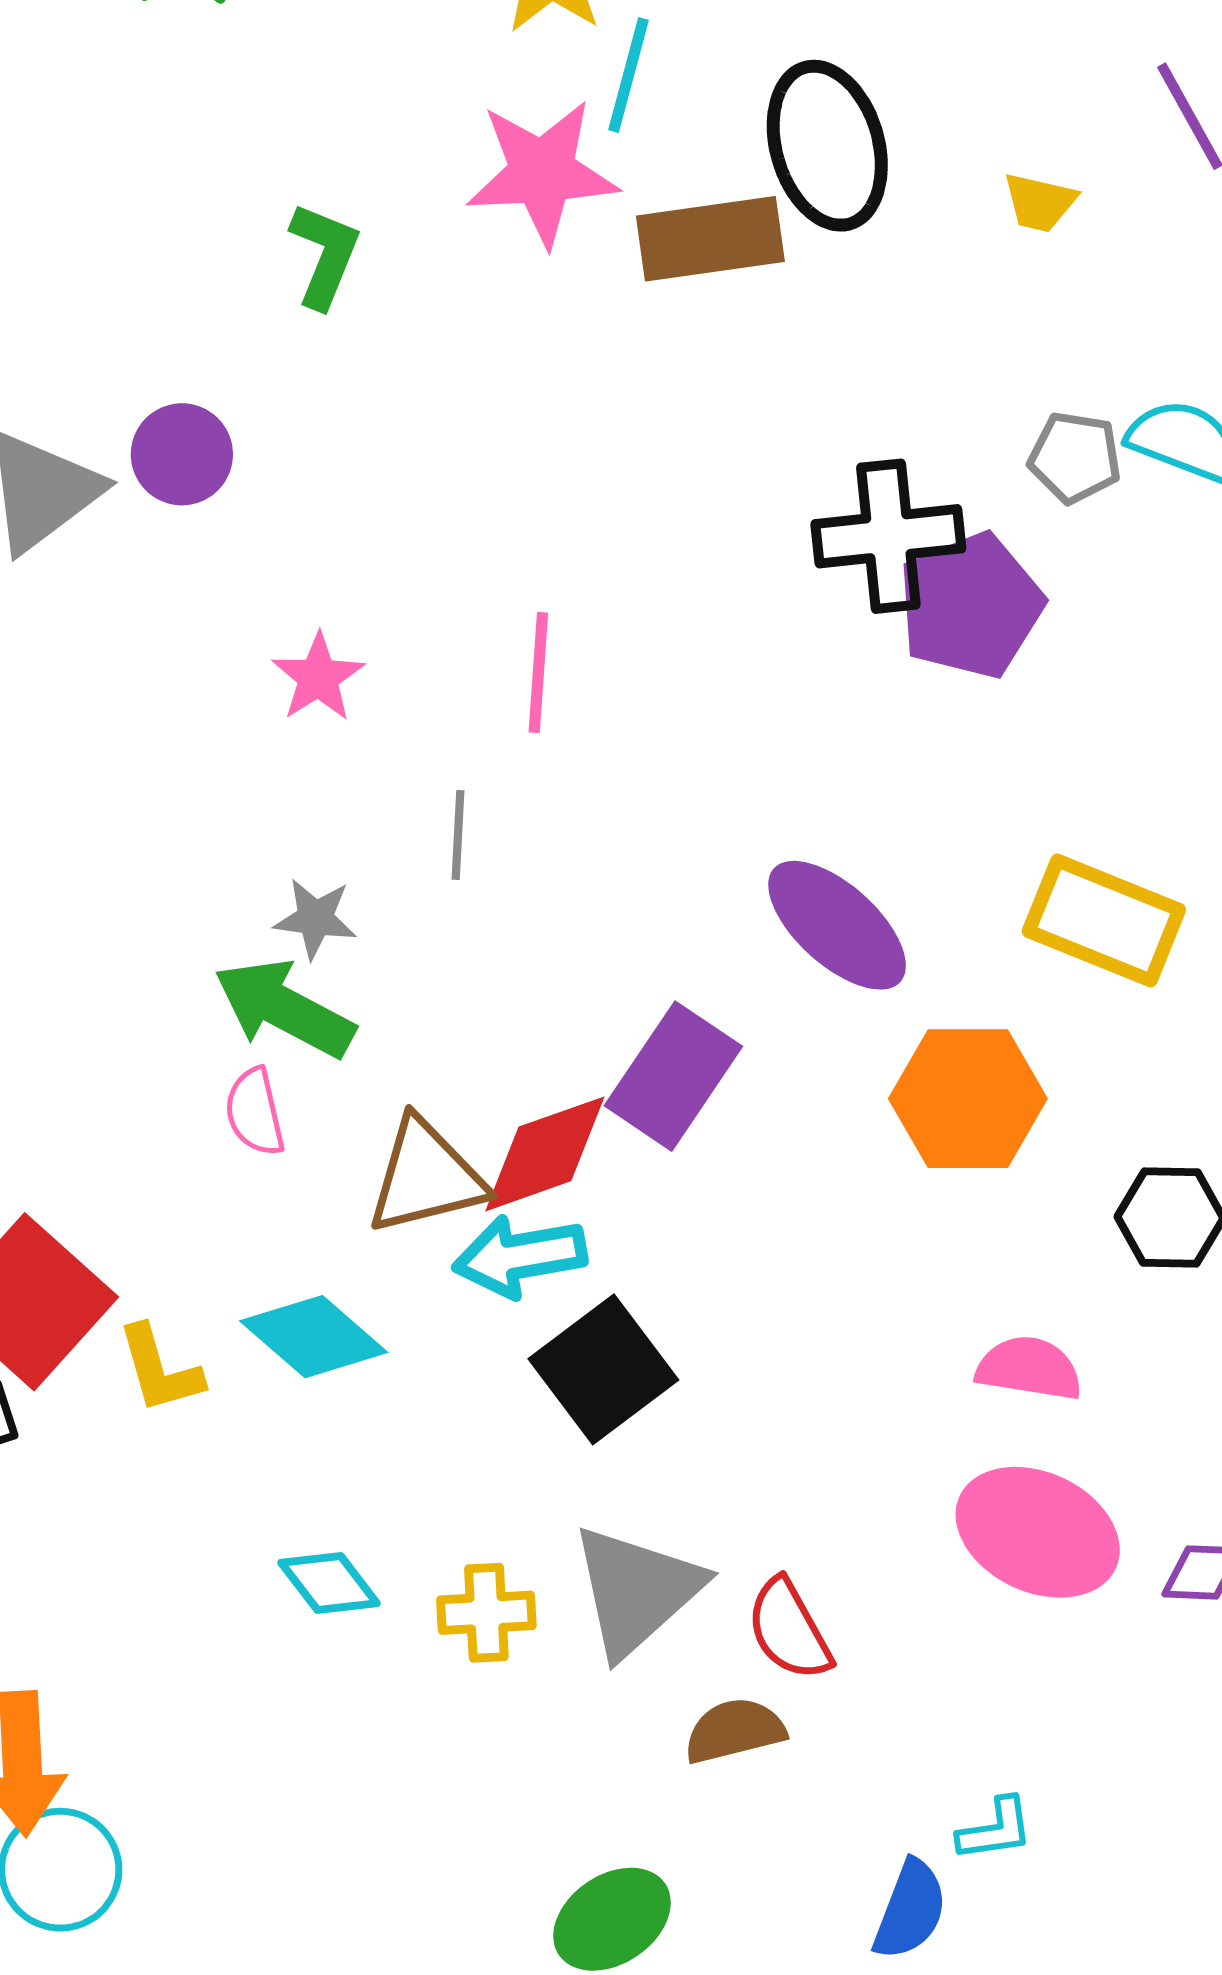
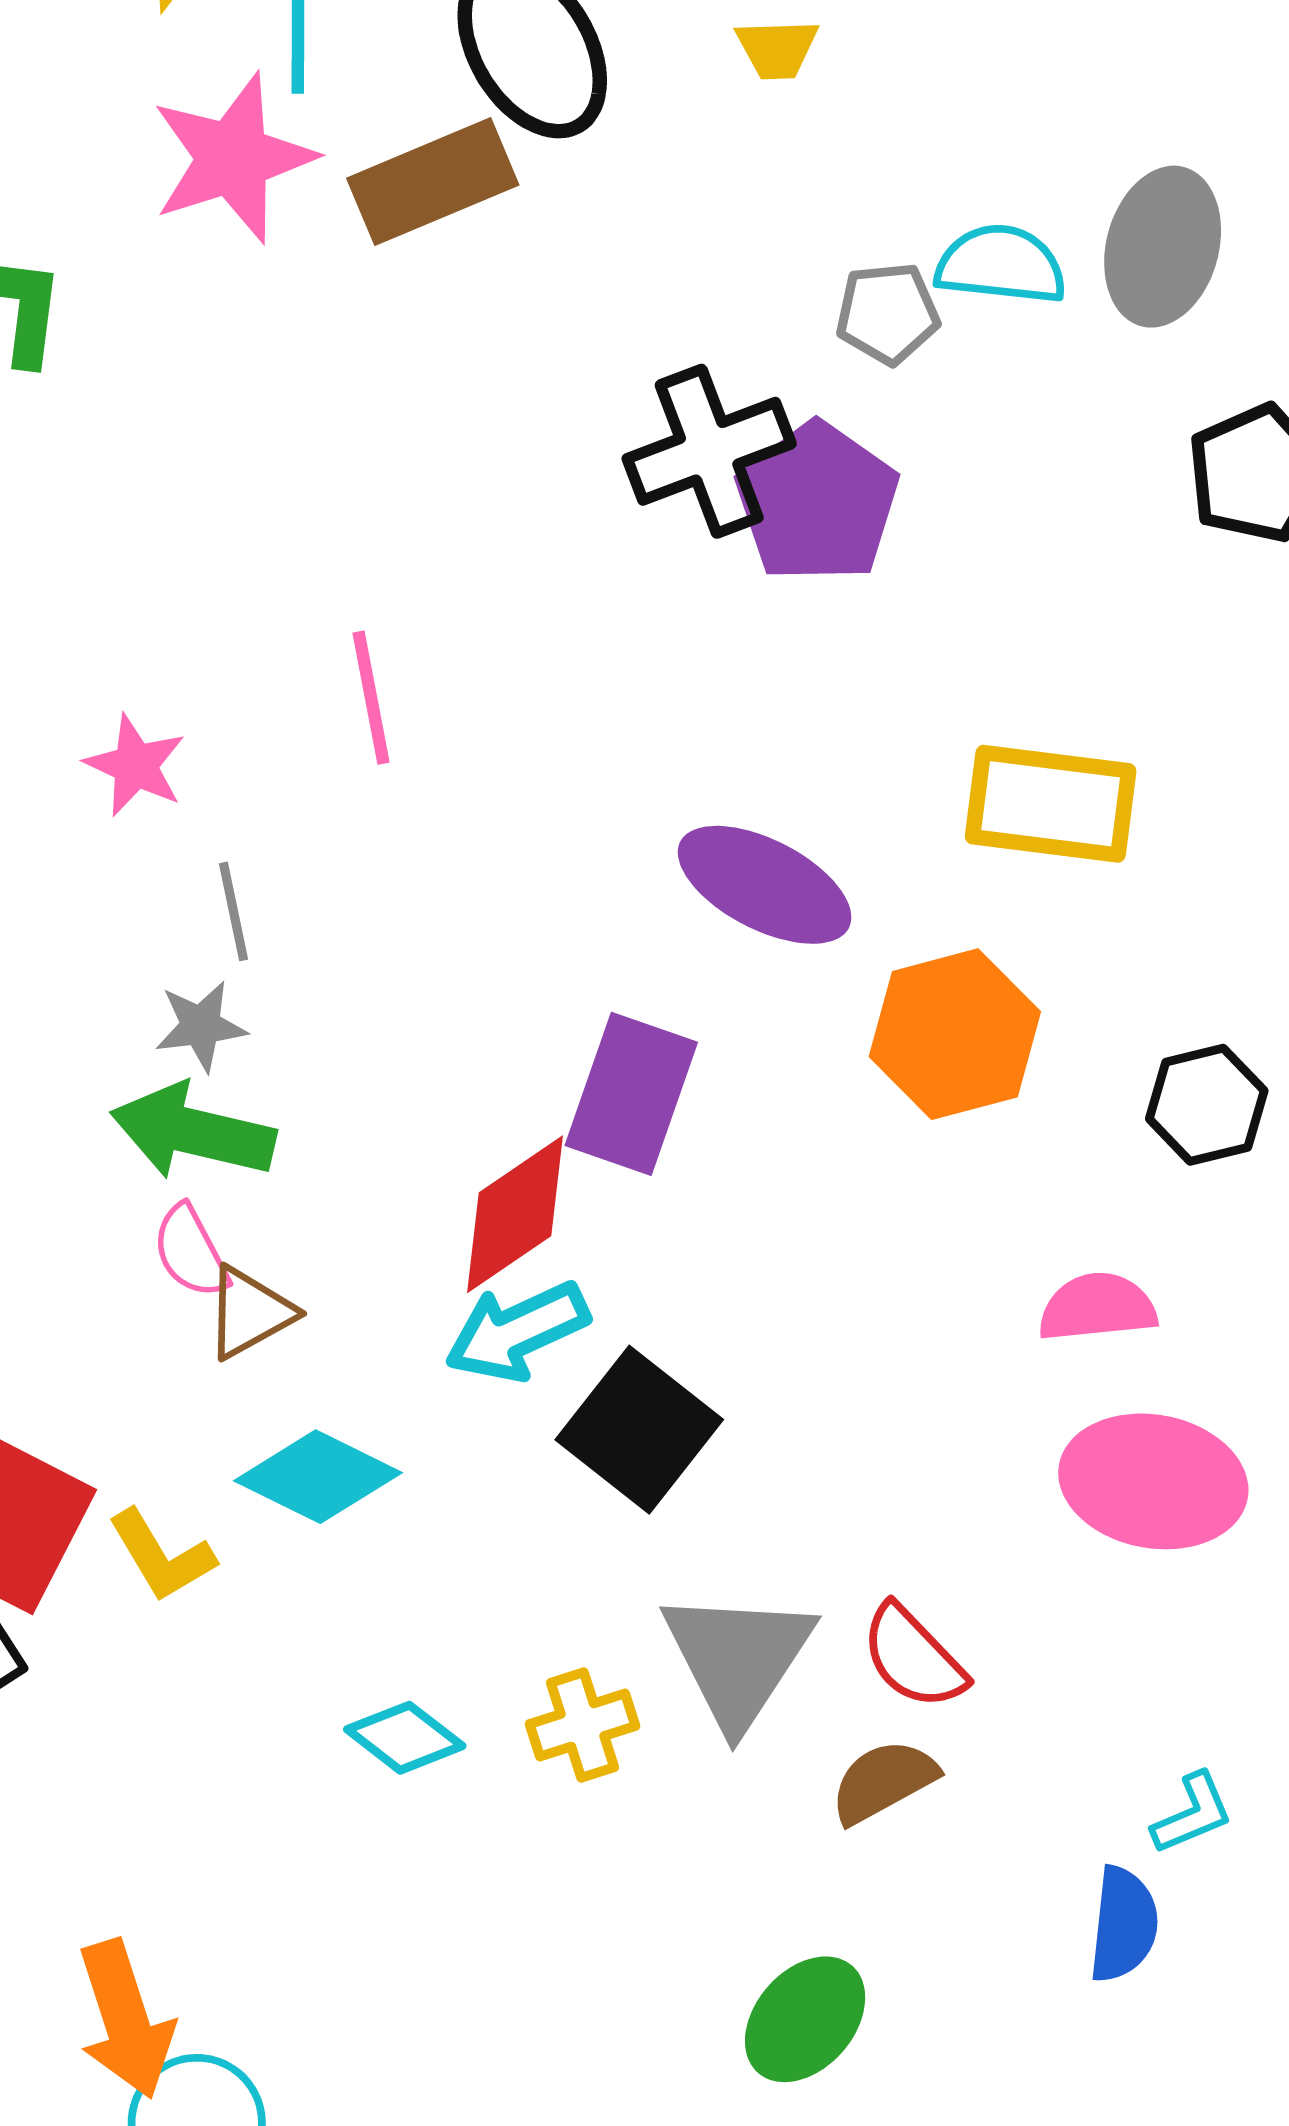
gray line: (458, 835) -> (234, 911), moved
brown triangle: (426, 1177) -> (249, 1313), moved, size x0.7

